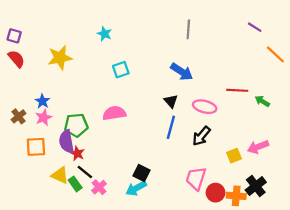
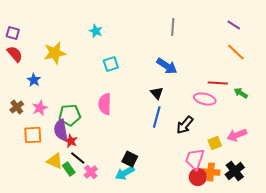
orange line: (275, 54) -> (236, 52), moved
blue star: (42, 101) -> (34, 80), moved
pink ellipse: (205, 107) -> (205, 99), moved
pink semicircle: (114, 113) -> (105, 104), turned -80
pink trapezoid: (196, 178) -> (195, 159), moved
orange cross: (236, 196) -> (211, 172), moved

